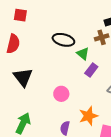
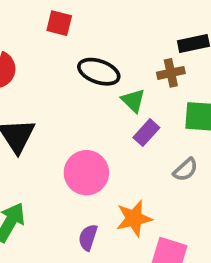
red square: (20, 15) -> (59, 23), moved
pink circle: (61, 94) -> (86, 173), size x1.5

